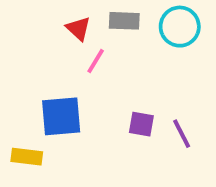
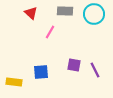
red triangle: (78, 28) -> (31, 13), moved
blue square: (61, 116) -> (41, 72), moved, size x0.7

